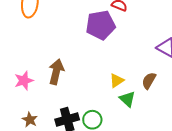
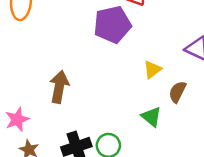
pink star: (24, 81) -> (17, 119), moved
yellow triangle: (117, 81) -> (152, 70), moved

